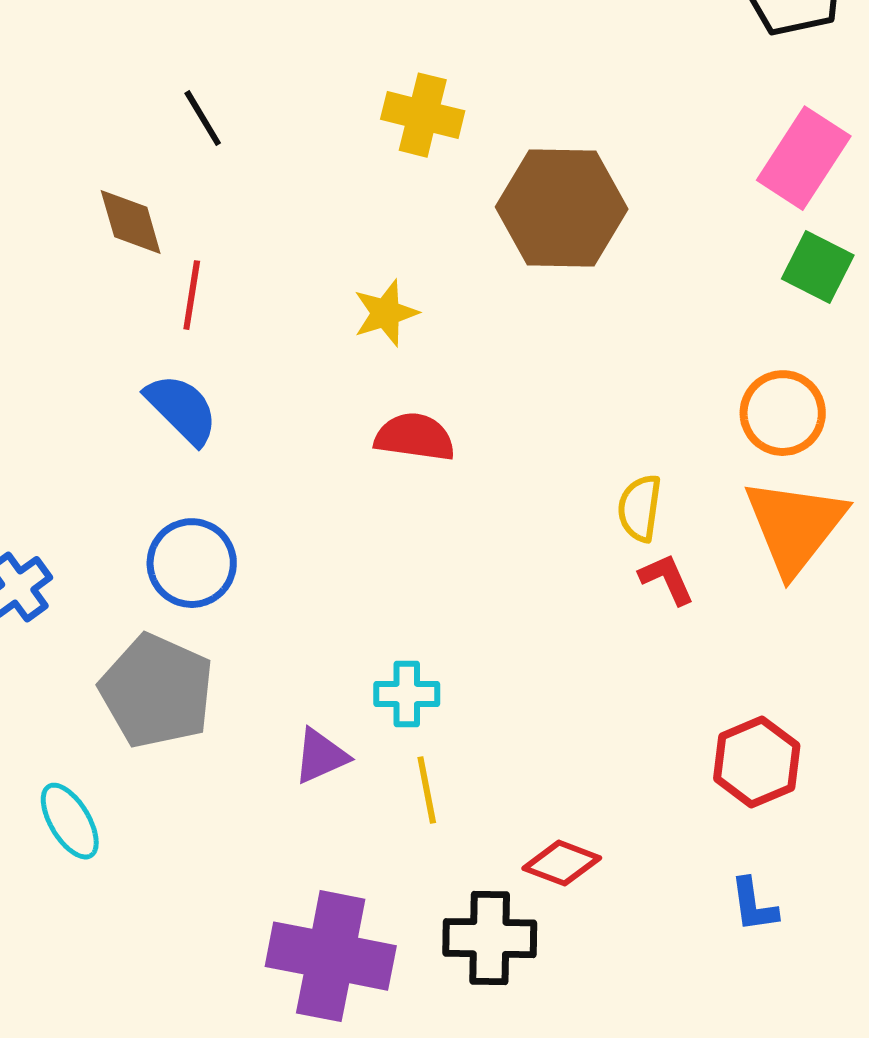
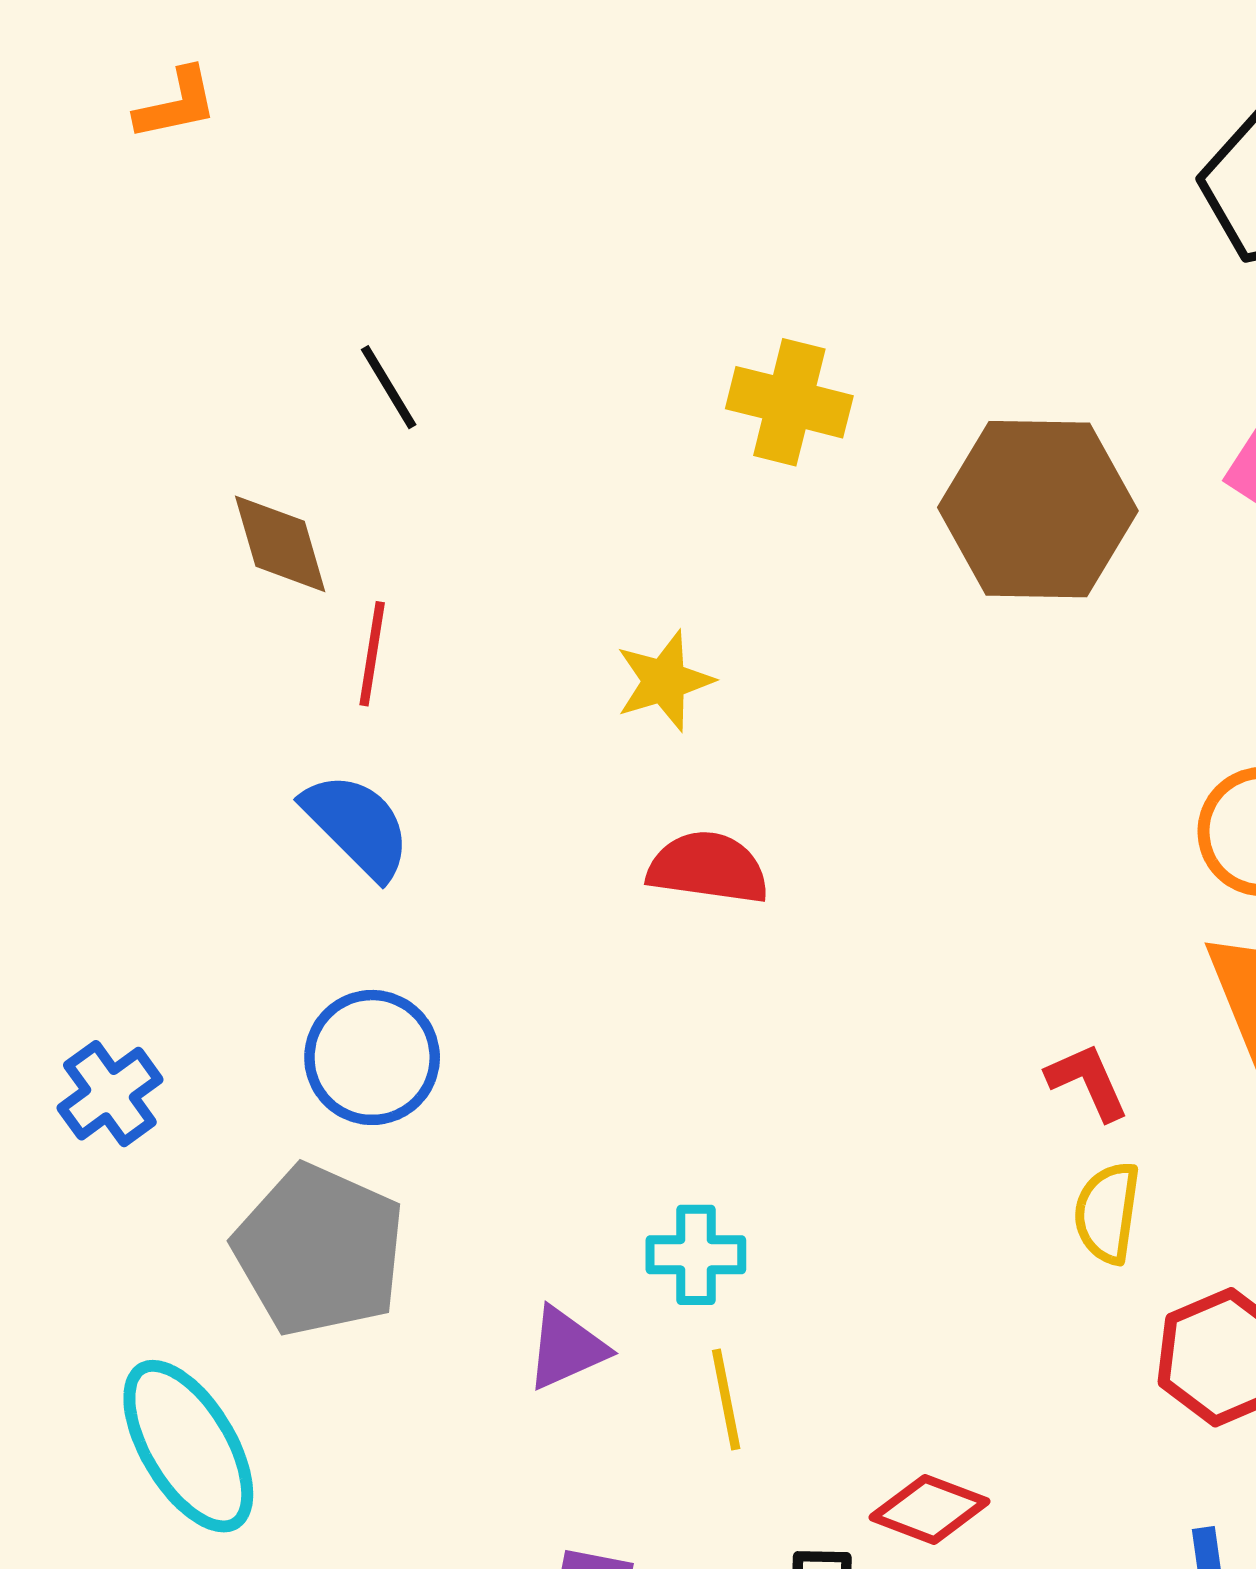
yellow cross: (423, 115) -> (789, 402), moved
brown hexagon: (562, 208) -> (1038, 509), moved
yellow semicircle: (640, 508) -> (1107, 1213), moved
cyan ellipse: (70, 821) -> (188, 1446), size x1.5

